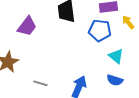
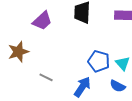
blue pentagon: (100, 30) -> (99, 61), moved

